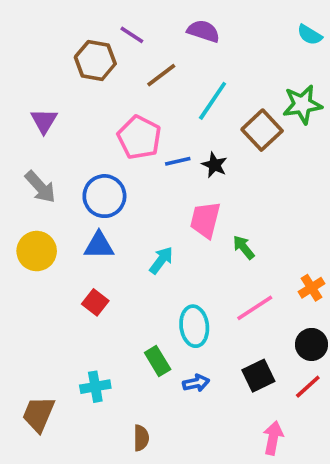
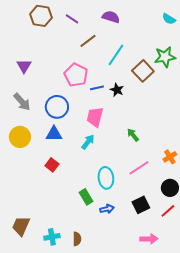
brown hexagon: (95, 60) -> (41, 16), moved
pink trapezoid: (205, 220) -> (95, 117), moved
cyan cross: (95, 387) -> (52, 237), moved
pink arrow: (273, 438) -> (149, 239), turned 78

